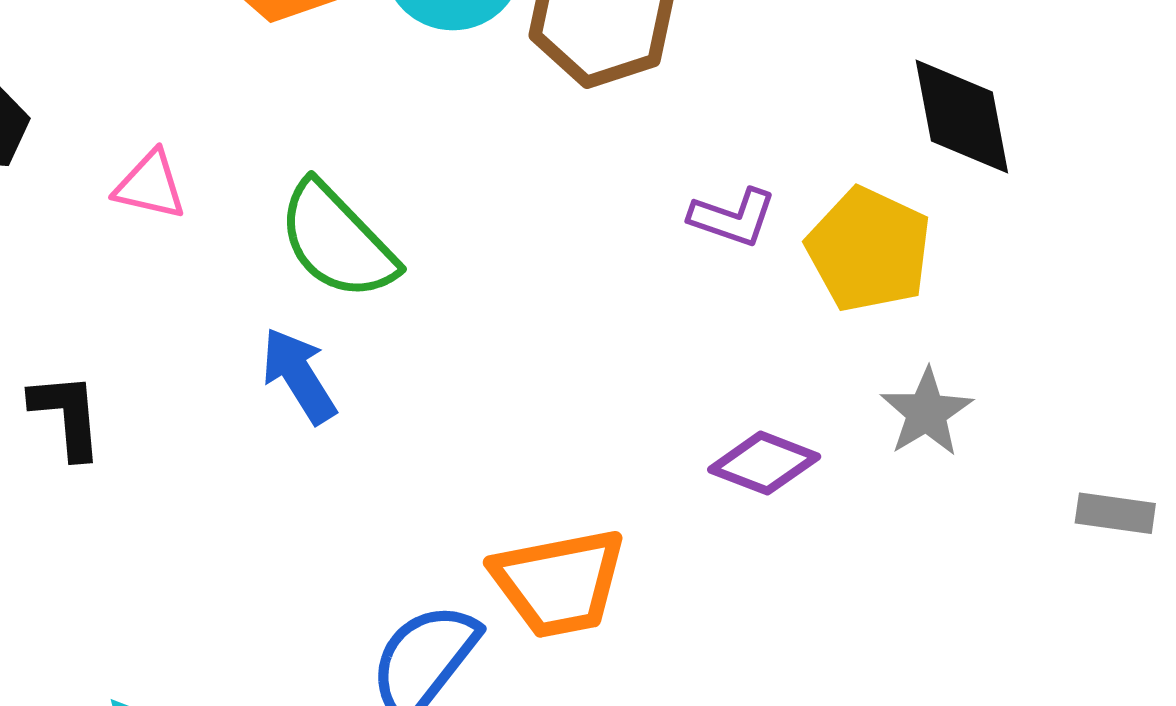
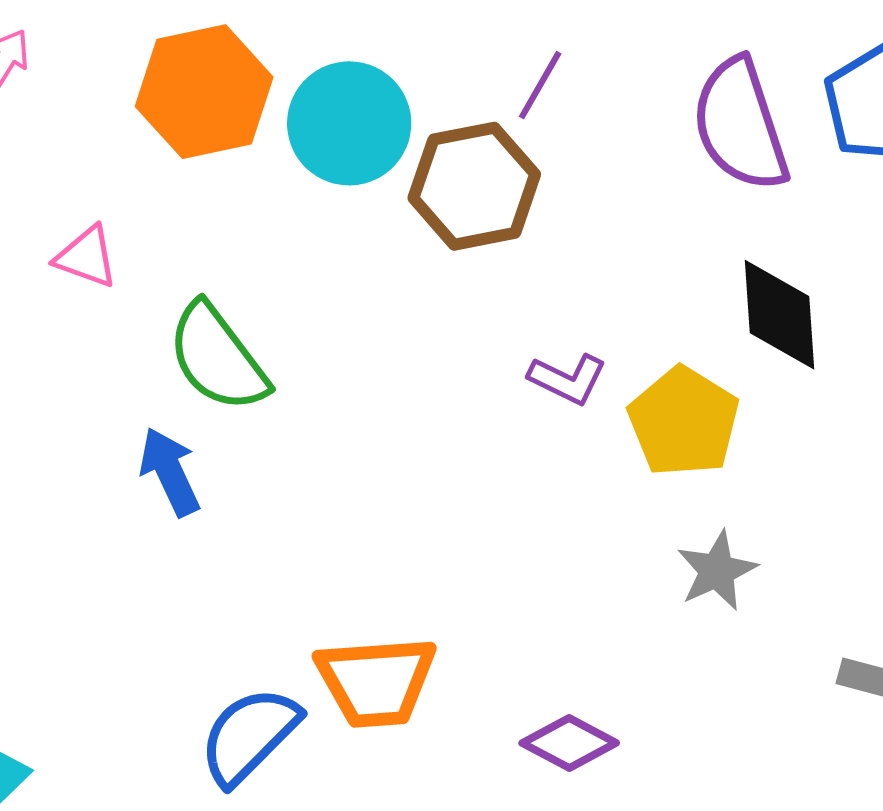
pink triangle: (150, 185) -> (86, 257), moved
purple diamond: (764, 463) -> (569, 743), moved

